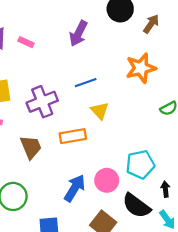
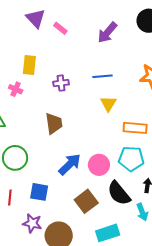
purple cross: (42, 102) -> (61, 83), size x0.6
orange rectangle: (73, 136) -> (135, 128), moved
brown trapezoid: (31, 147) -> (54, 123), moved

